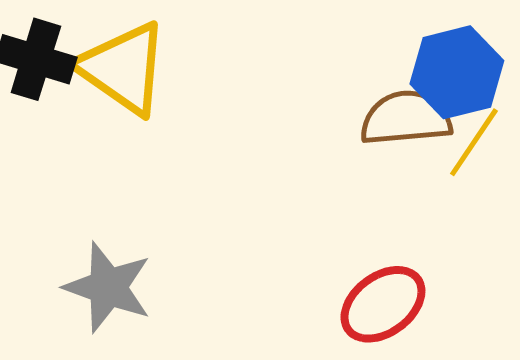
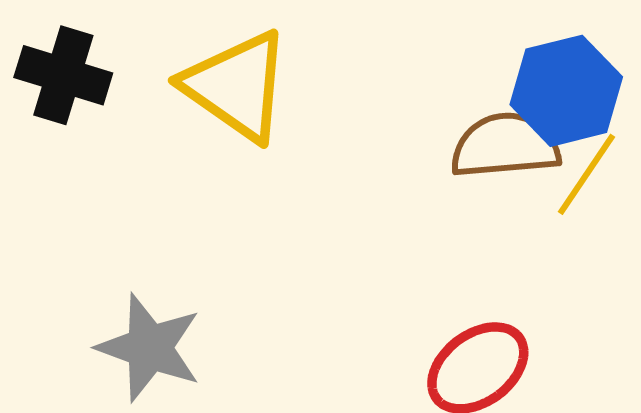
yellow triangle: (123, 68) -> (237, 86), moved

